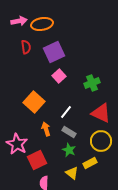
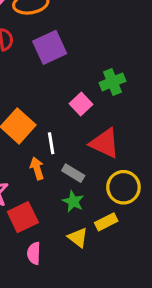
pink square: (59, 76) -> (81, 104), moved
green cross: (92, 83) -> (112, 82), moved
white line: (66, 112) -> (51, 143), moved, turned -48
red triangle: (101, 113) -> (105, 143), moved

